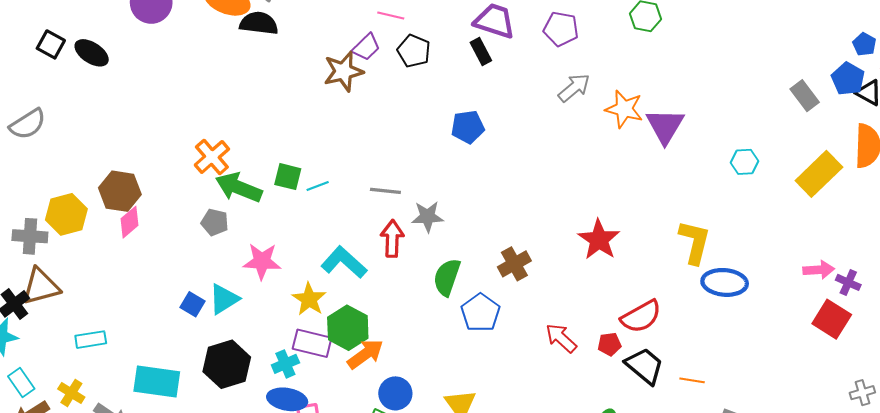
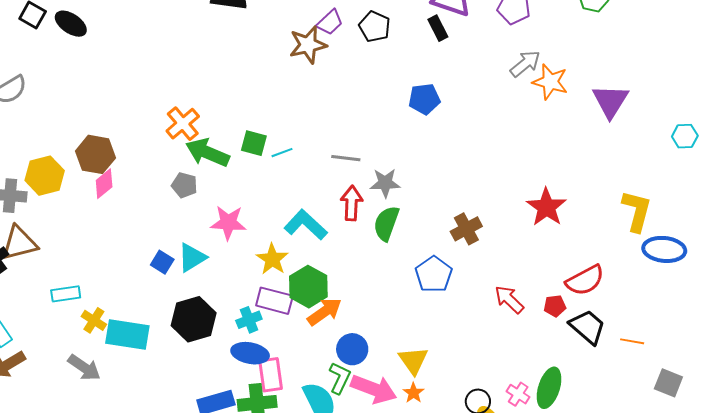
orange star: (624, 109) -> (550, 82), moved
green semicircle: (447, 277) -> (386, 223), moved
yellow cross: (71, 393) -> (94, 320), moved

